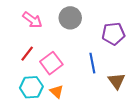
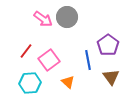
pink arrow: (32, 20) -> (43, 19), moved
purple pentagon: (113, 34) -> (108, 45), moved, turned -30
orange triangle: (57, 91) -> (68, 82), moved

